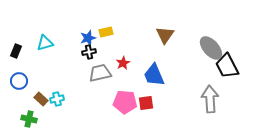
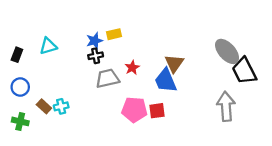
brown triangle: (165, 35) -> (174, 63), moved
green cross: (29, 119) -> (20, 121), moved

